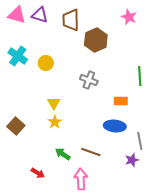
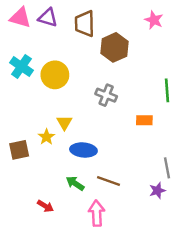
yellow circle: (46, 63) -> (55, 75), size x1.5
yellow star: (55, 122) -> (47, 137), moved
brown square: (16, 126) -> (19, 150), turned 36
blue ellipse: (115, 126) -> (83, 150), moved

